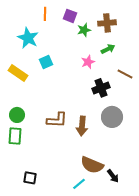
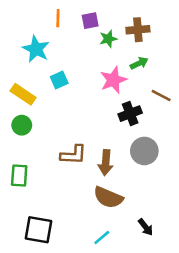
purple square: (70, 16) -> (90, 21), turned -32
pink star: (88, 62) -> (113, 80), size x1.5
green circle: (17, 115) -> (22, 125), moved
brown semicircle: (92, 165) -> (108, 197), moved
black square: (30, 178) -> (39, 230), size x1.6

